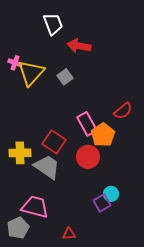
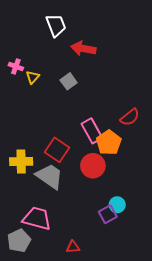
yellow triangle: (31, 73) -> (33, 77), size x0.5

